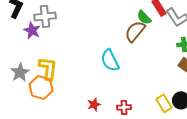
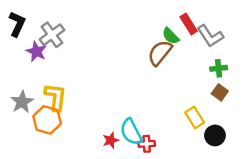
gray cross: (45, 16) -> (52, 35), turned -30
cyan semicircle: (110, 60) -> (131, 132), moved
yellow rectangle: (164, 103) -> (195, 117), moved

